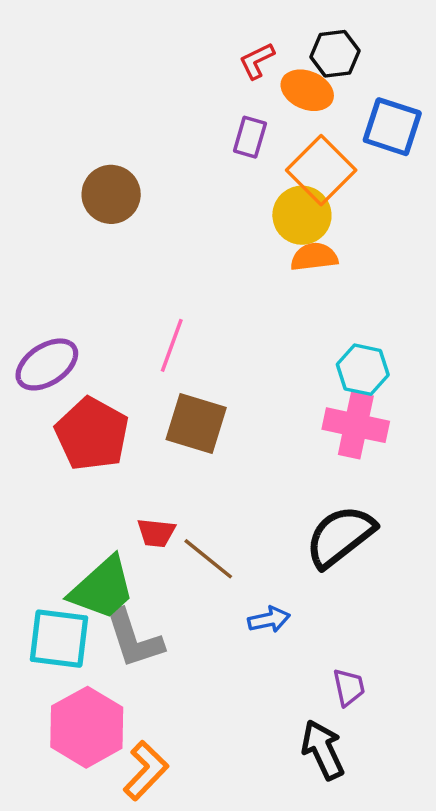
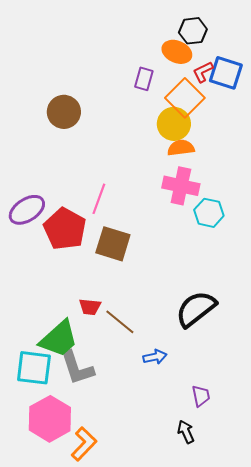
red L-shape: (257, 61) -> (203, 72), moved
pink cross: (356, 425) -> (181, 186), moved
red pentagon: (92, 434) -> (65, 229), moved
black arrow: (323, 750) -> (186, 432), size x0.7

